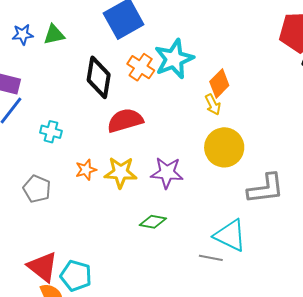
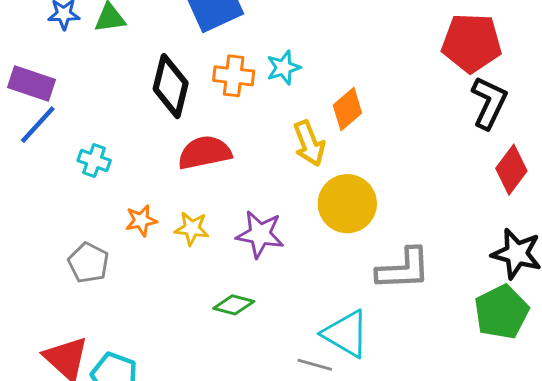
cyan star: (174, 59) -> (283, 68), size x0.6
orange cross: (141, 67) -> (234, 76), turned -32
yellow arrow: (213, 104) -> (309, 143), moved, size x1.4
yellow star: (121, 172) -> (192, 228), size x0.7
gray pentagon: (37, 189) -> (88, 263), moved

